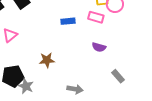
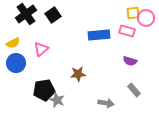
blue rectangle: (68, 21) -> (99, 35), size x1.5
gray rectangle: (118, 76) -> (134, 90), moved

